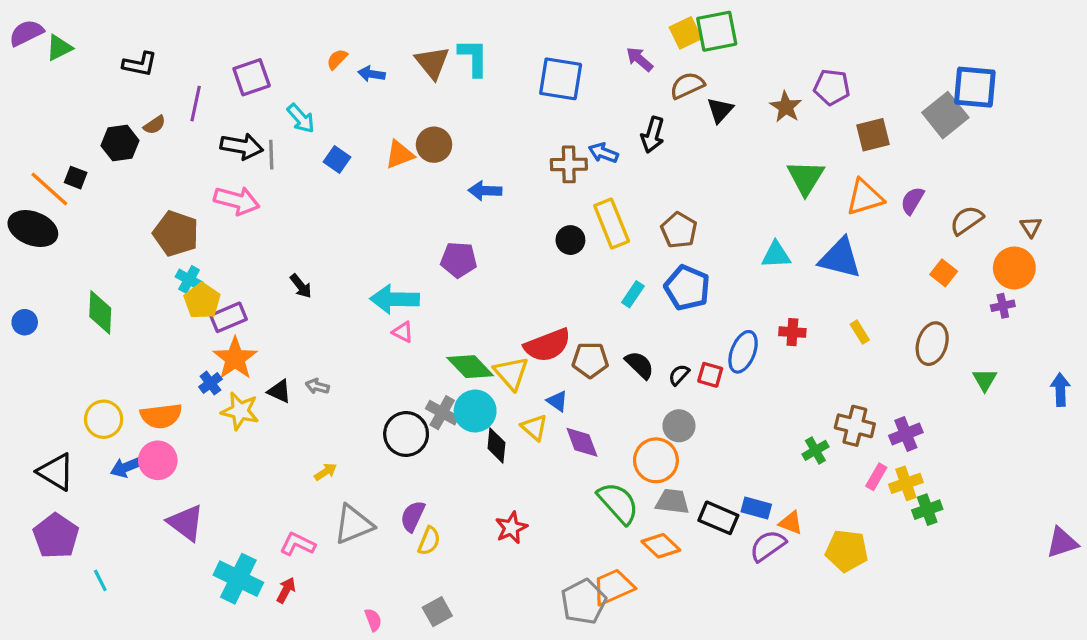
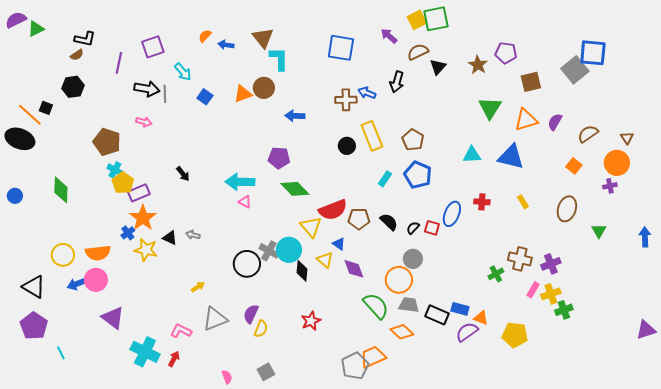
cyan L-shape: (473, 58) -> (279, 59), moved
brown semicircle: (155, 125) -> (77, 55), moved
pink arrow: (237, 201) -> (144, 122), size x0.6
green diamond: (470, 367) -> (295, 189), moved

